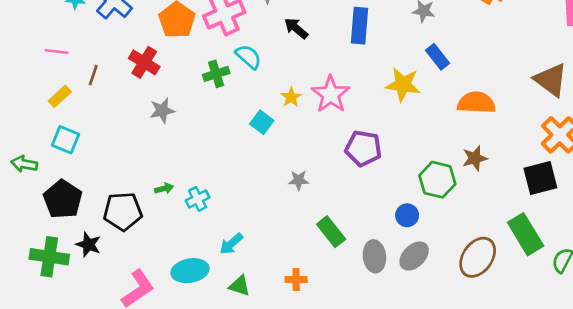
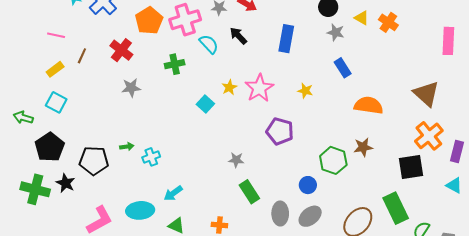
cyan semicircle: (248, 57) -> (209, 44), moved
yellow star: (403, 85) -> (305, 91), moved, size x0.6
gray star: (299, 180) -> (236, 160), moved

